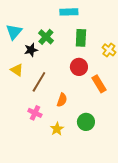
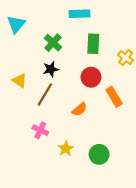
cyan triangle: (14, 32) -> (16, 24), moved
black star: (31, 50) -> (51, 69), moved
orange semicircle: (62, 100) -> (79, 109), moved, turned 32
green circle: (86, 122) -> (99, 154), moved

